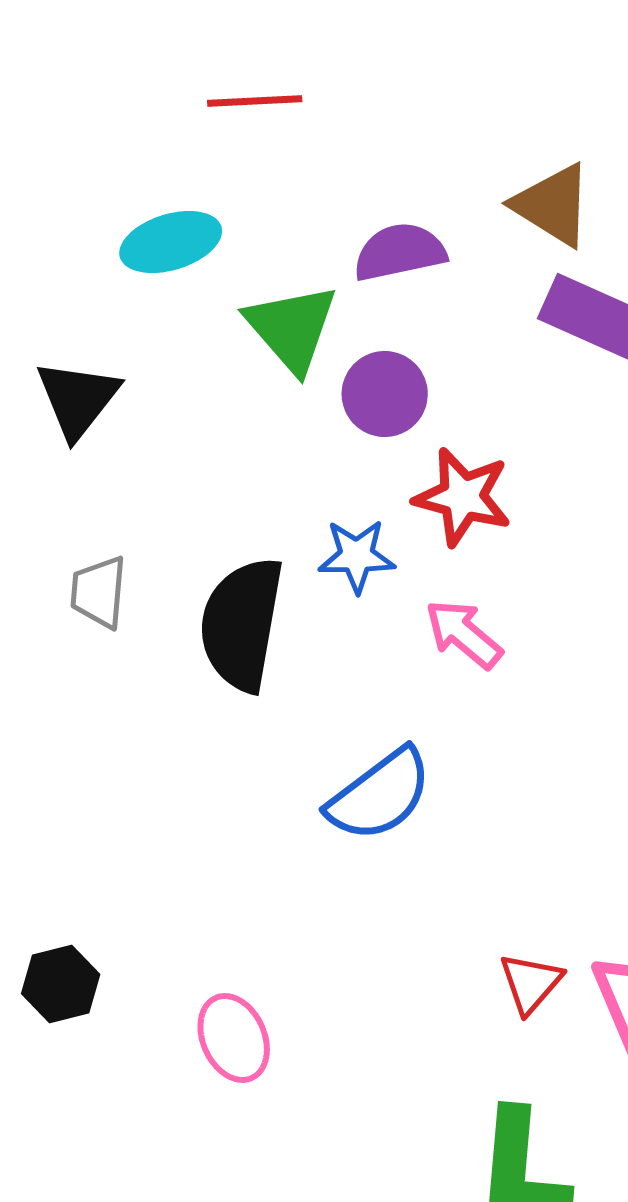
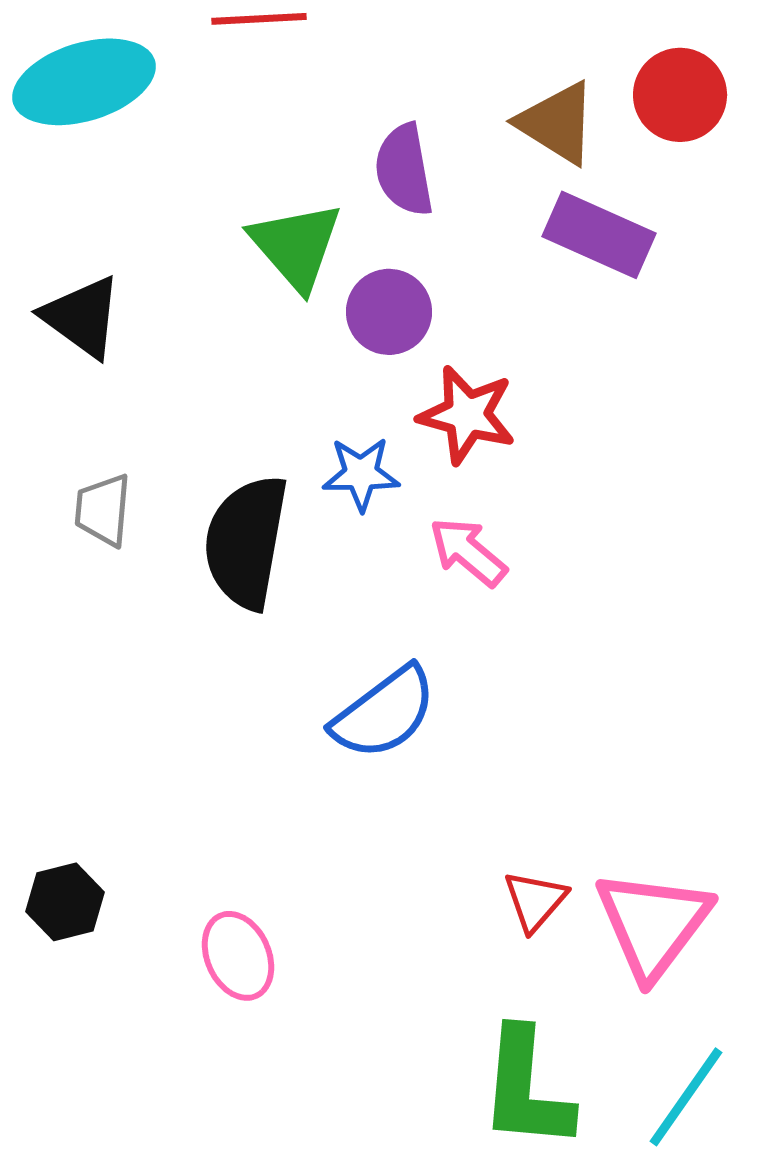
cyan ellipse: (171, 242) -> (84, 82), moved, size x1.4
purple semicircle: (400, 252) -> (404, 170), turned -88
black triangle: (78, 399) -> (82, 317), turned -32

